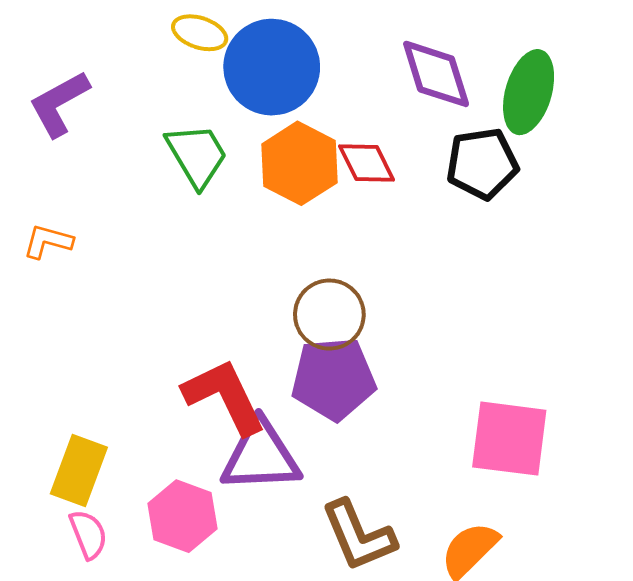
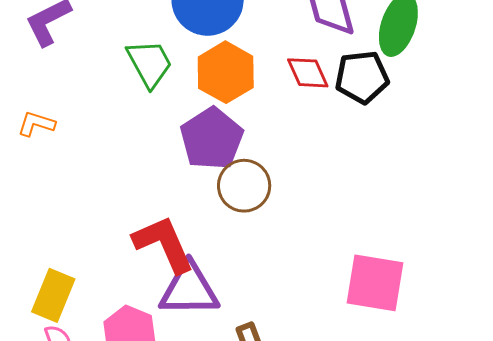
red diamond: (367, 163) -> (308, 73), moved
purple pentagon: (334, 379) -> (212, 139), moved, turned -30

